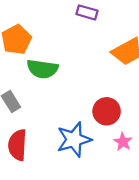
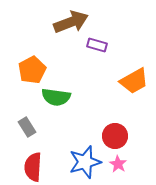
pink star: (123, 142) -> (118, 164), moved

